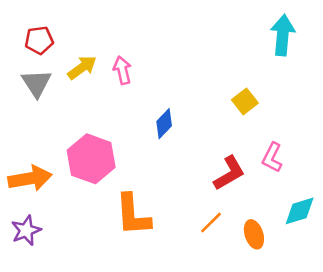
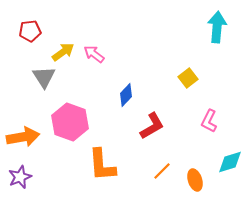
pink arrow: (122, 70) -> (94, 54), turned -40
gray triangle: (36, 83) -> (44, 77), moved
red L-shape: (229, 173) -> (152, 126), moved

